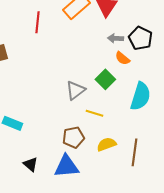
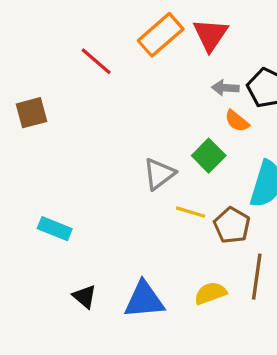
red line: (37, 22) -> (96, 61), turned -55
brown pentagon: (73, 137) -> (232, 225), moved, turned -30
yellow semicircle: (106, 144) -> (210, 293), moved

